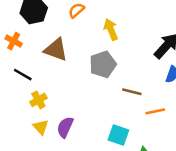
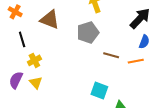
black line: (23, 75) -> (22, 39), turned 42
orange line: (155, 111) -> (136, 61), moved
purple semicircle: (65, 127) -> (16, 80), moved

